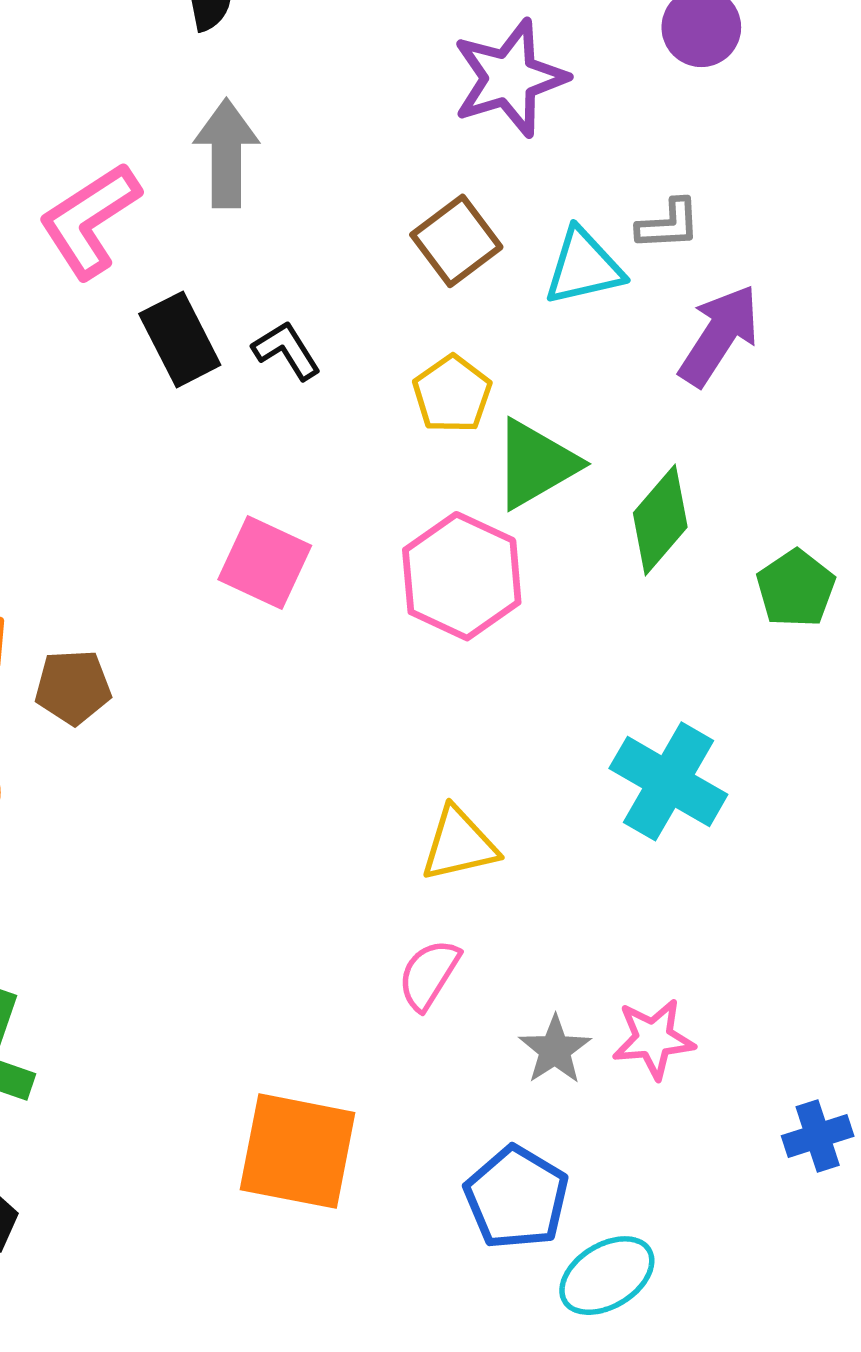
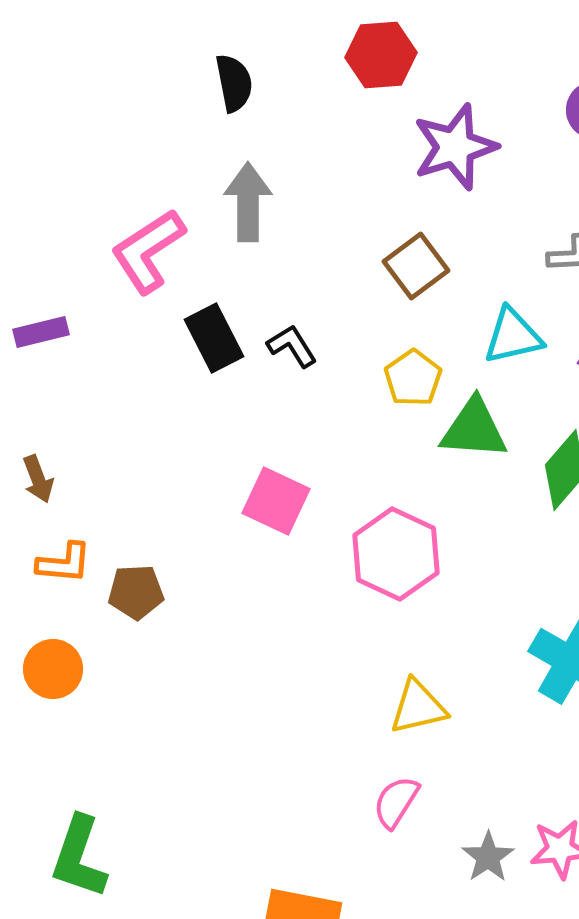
cyan triangle: (584, 267) -> (513, 336), moved
green triangle: (536, 464) -> (474, 429), turned 34
pink hexagon: (462, 576) -> (396, 554), moved

